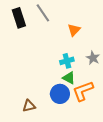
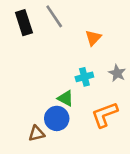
green triangle: (69, 78) -> (66, 98), moved
blue circle: (60, 94) -> (57, 118), moved

